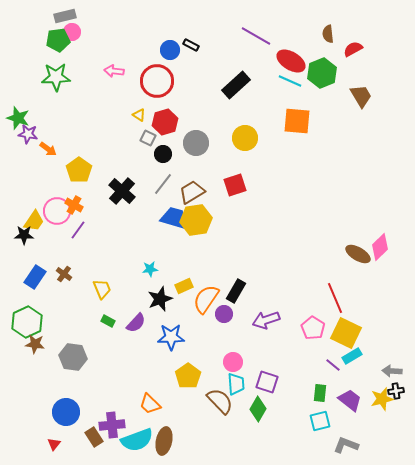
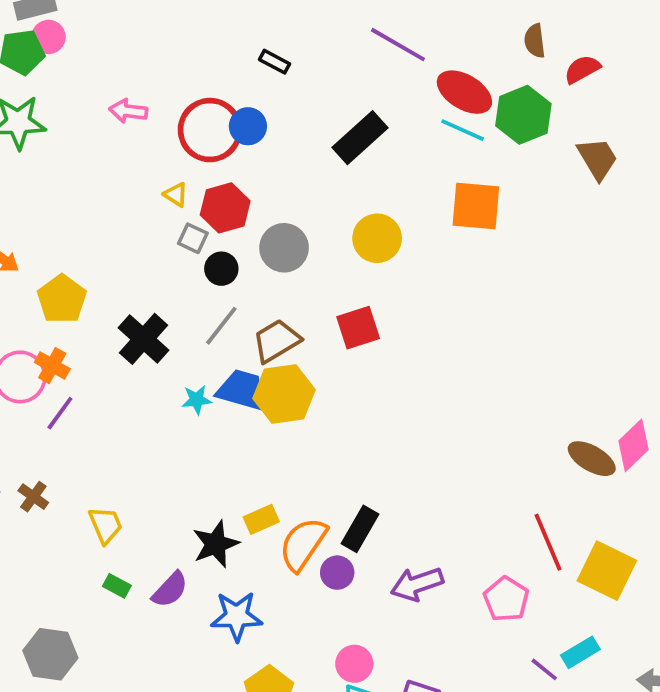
blue circle: (170, 50) -> (248, 126), moved
cyan star: (150, 269) -> (197, 400), moved
yellow square: (346, 333) -> (607, 571), moved

